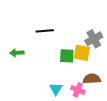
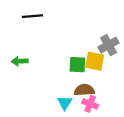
black line: (45, 31) -> (32, 16), moved
brown semicircle: (92, 79) -> (84, 90), moved

